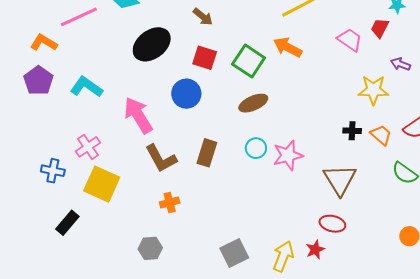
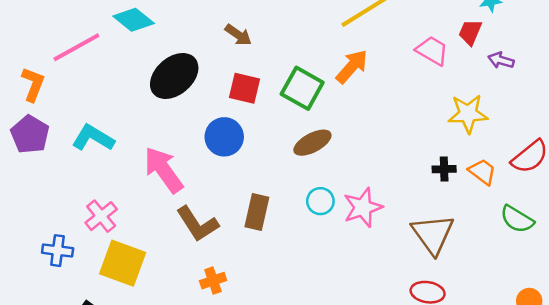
orange L-shape: (44, 43) -> (33, 84), turned 84
orange arrow: (288, 47) -> (352, 67), turned 108
purple arrow: (401, 64) -> (501, 60), moved

